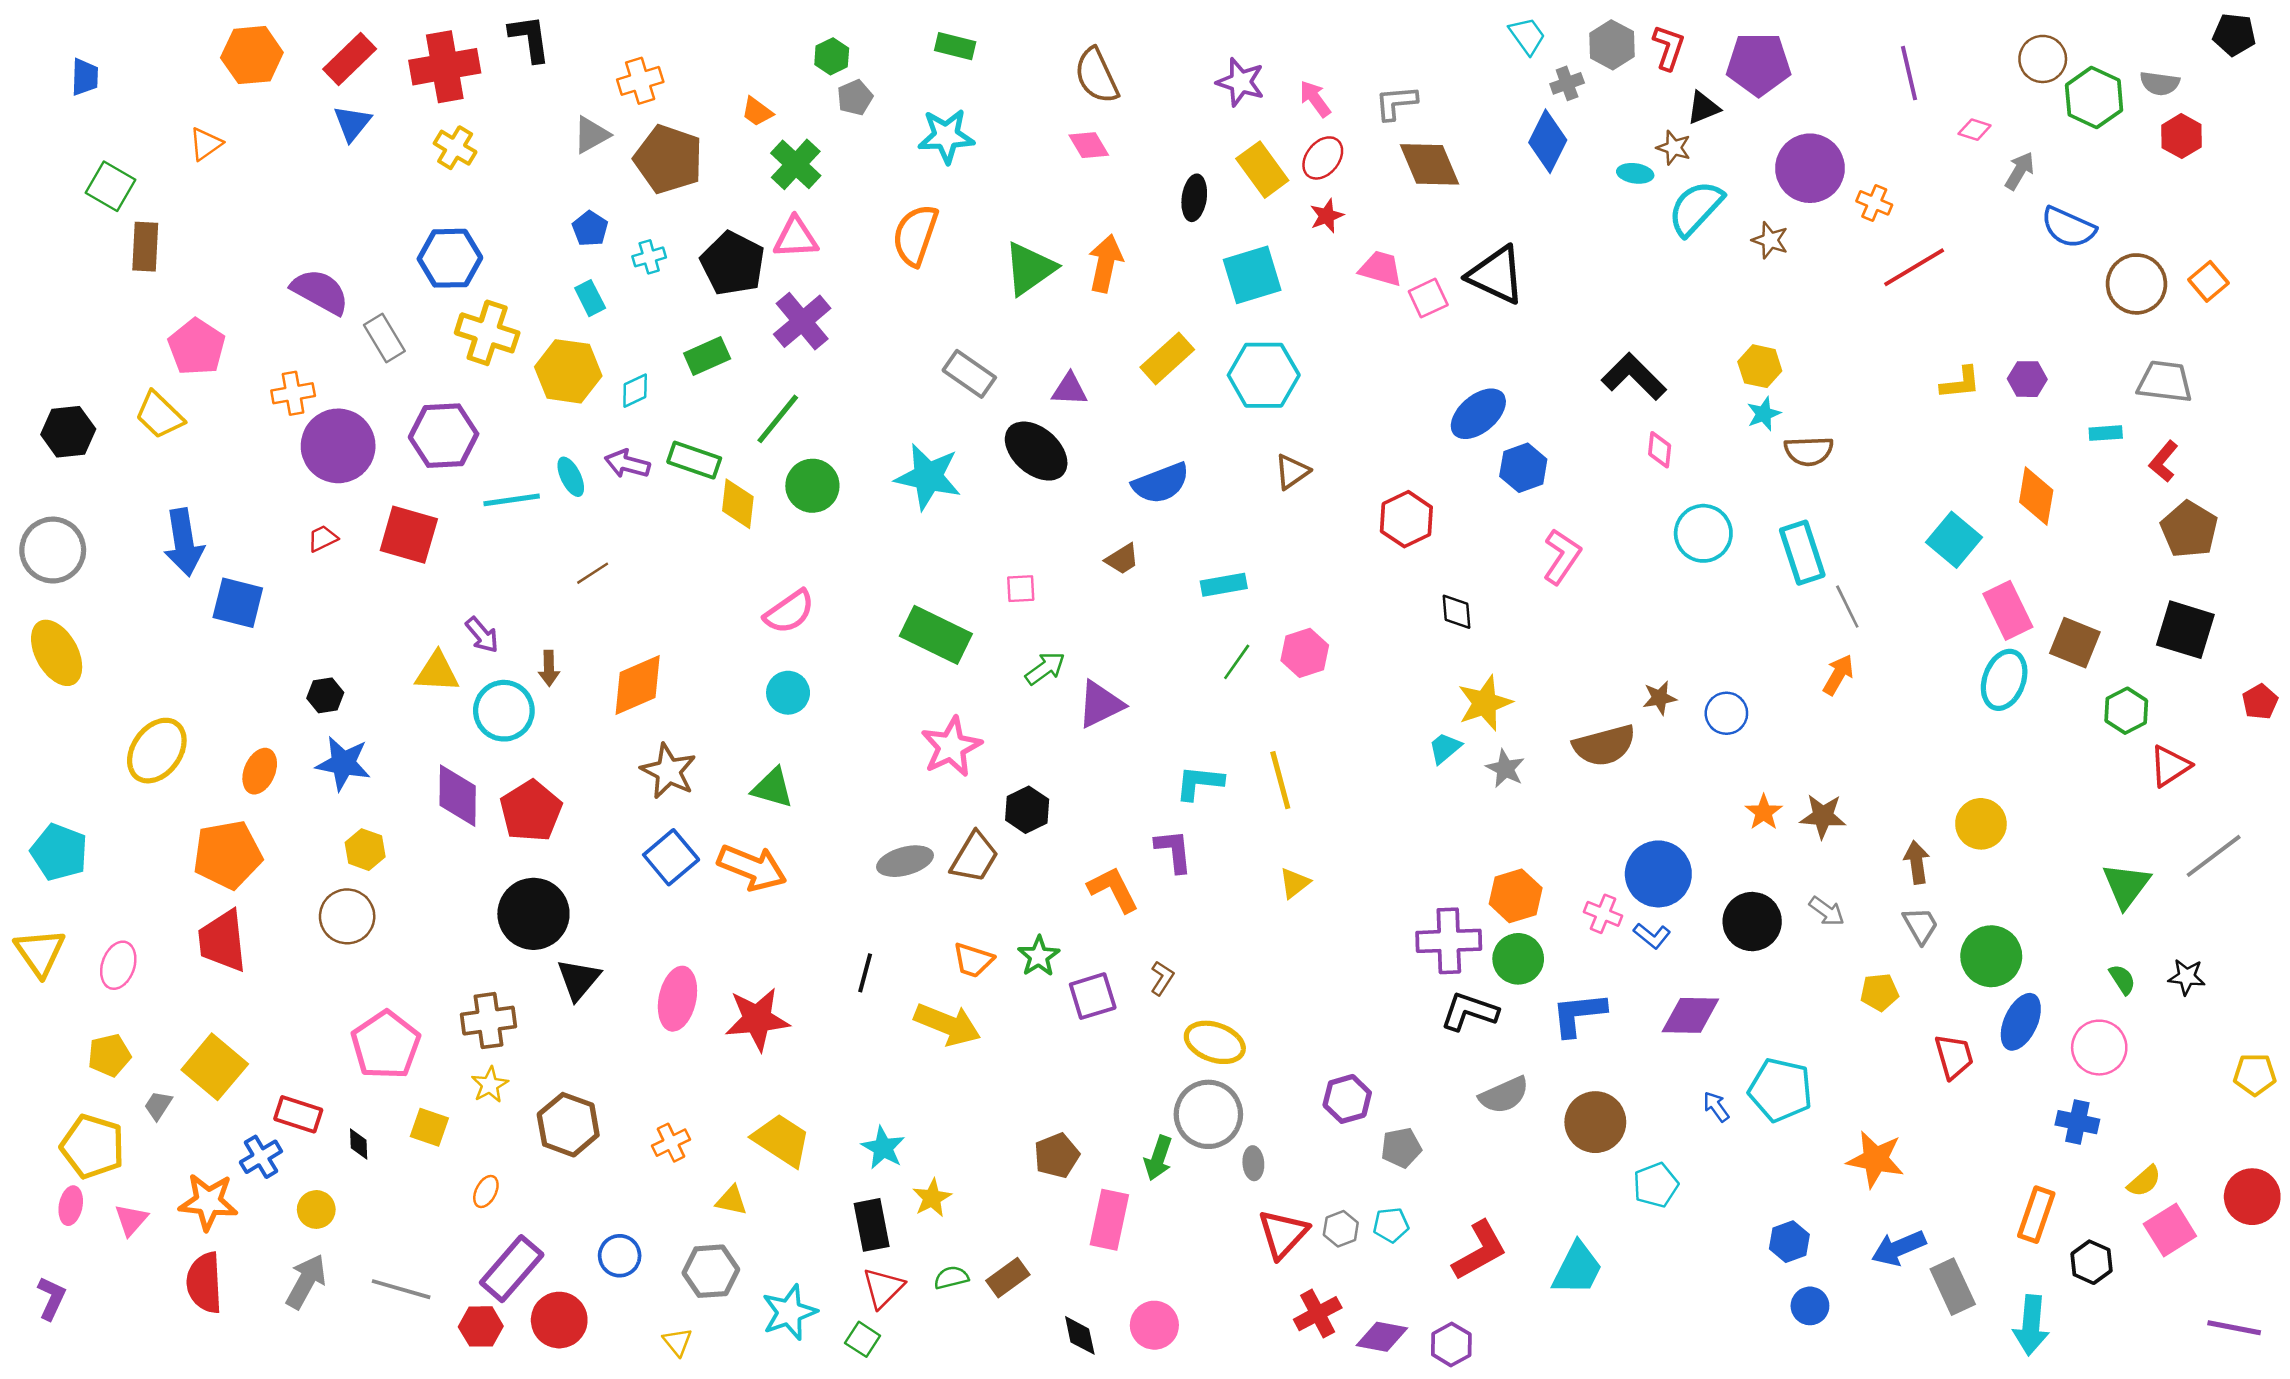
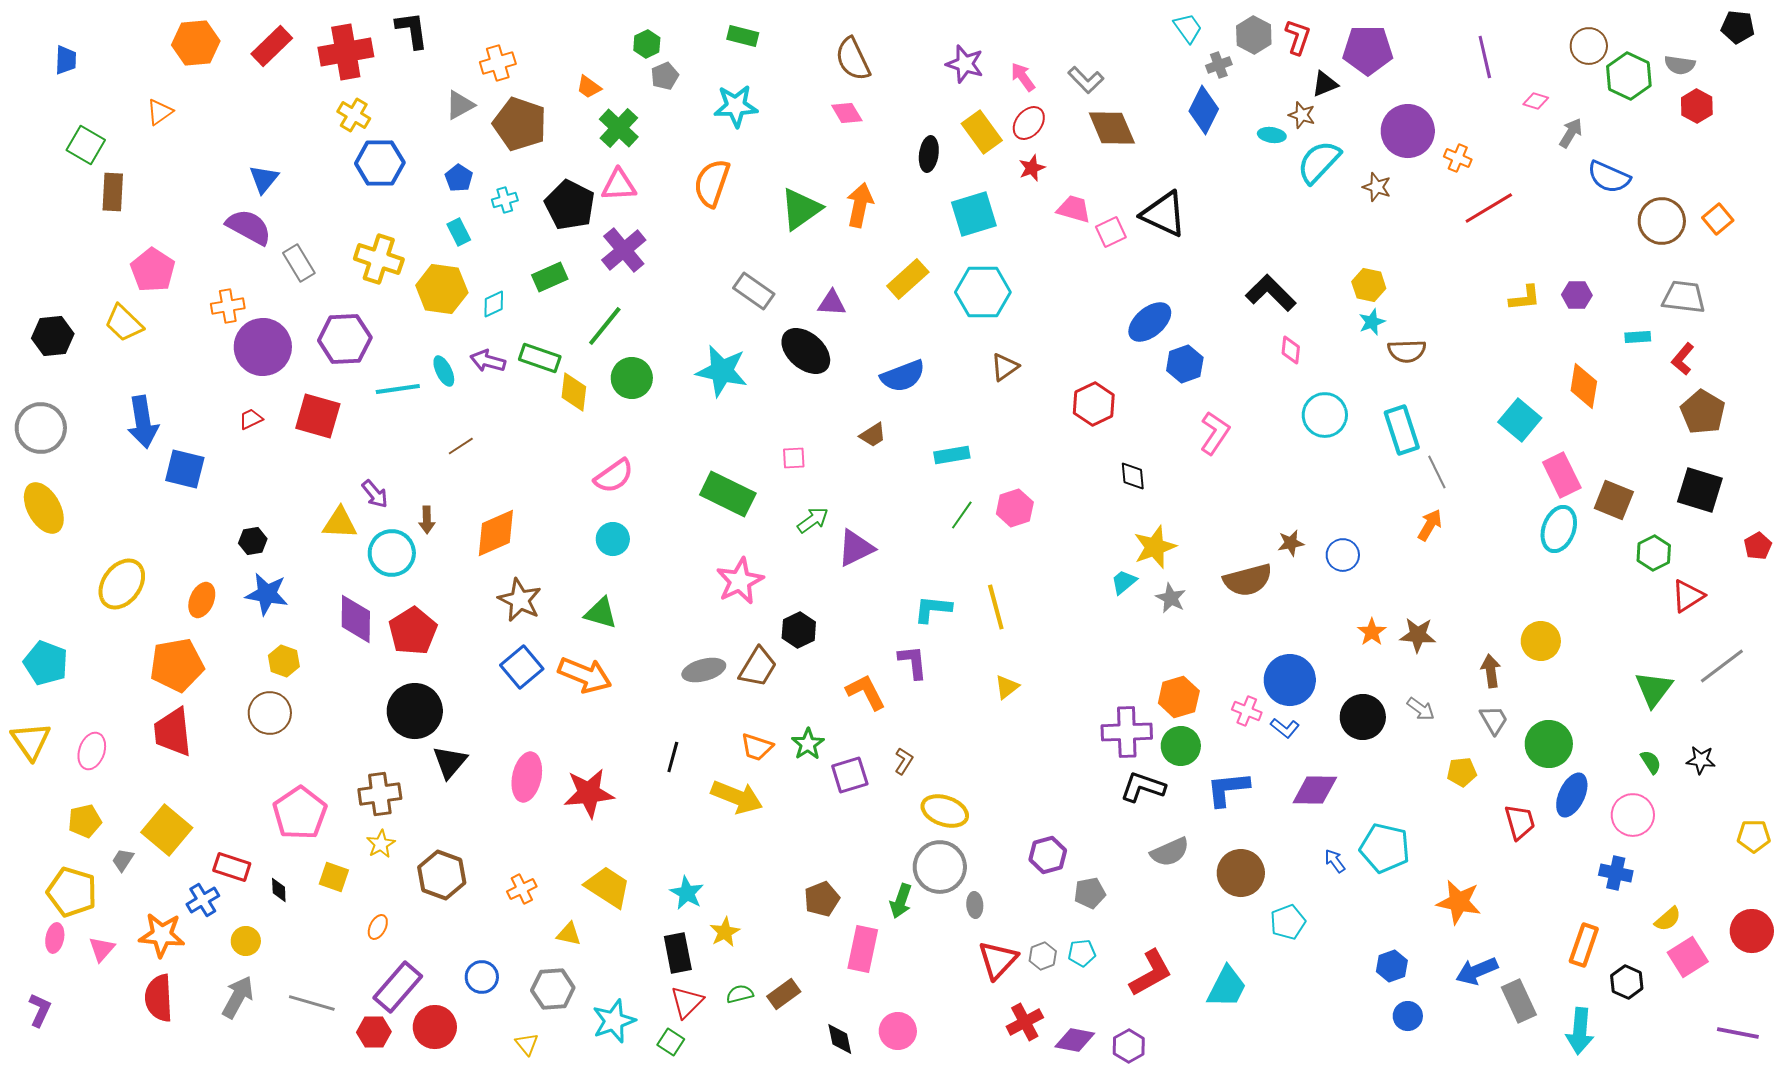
gray L-shape: (1396, 103) -> (1086, 80), turned -129
blue triangle: (352, 123) -> (264, 179), moved
blue hexagon: (450, 258) -> (380, 163), moved

